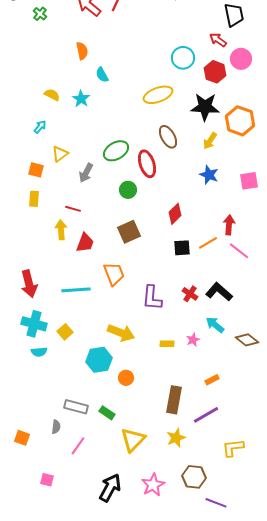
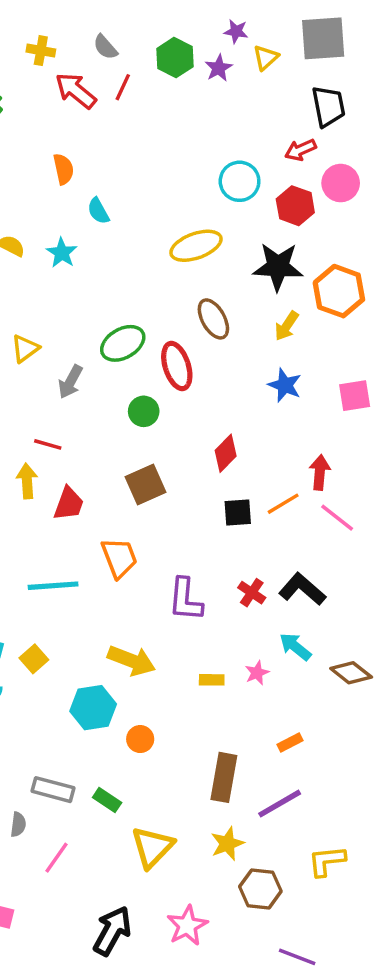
red arrow: (218, 40) -> (301, 150), turned -60
brown hexagon: (194, 477) -> (260, 889), moved

